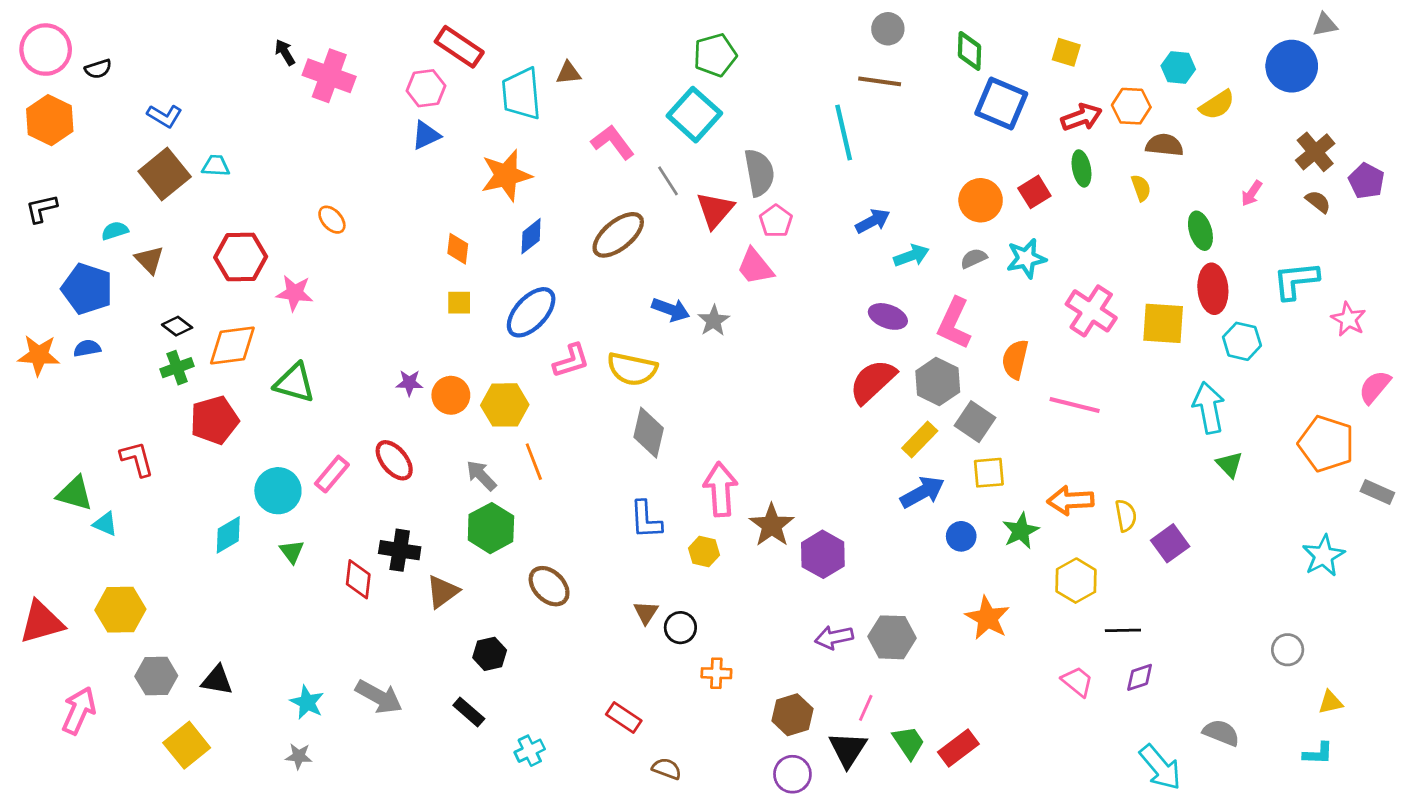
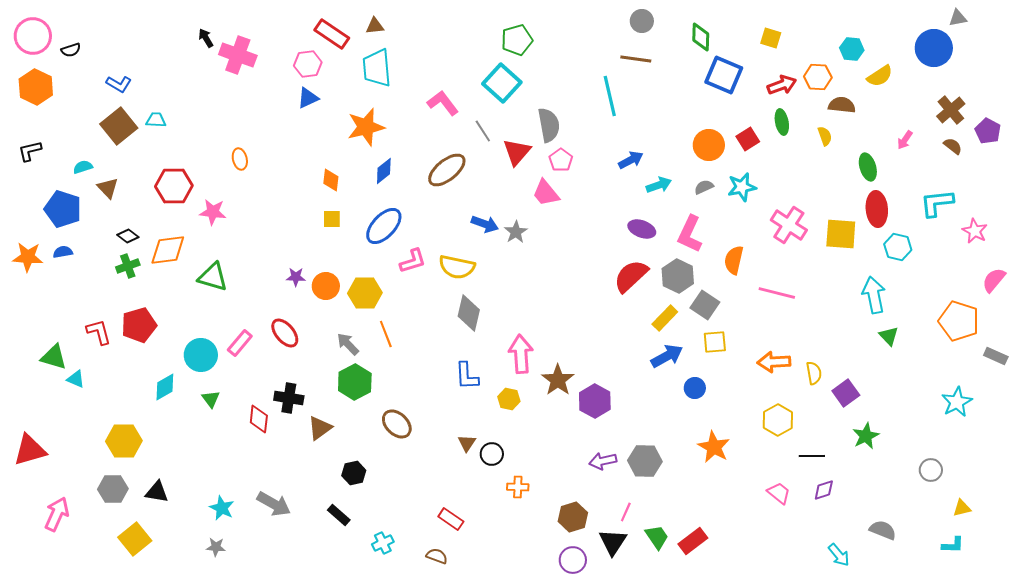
brown triangle: (568, 73) -> (375, 26), moved
orange ellipse: (332, 220) -> (240, 159), turned 30
red pentagon: (214, 420) -> (139, 325), moved
green star: (1021, 531) -> (866, 436), moved
yellow hexagon: (120, 610) -> (124, 441), moved
cyan arrow: (1160, 767) -> (839, 555), size x0.7
brown semicircle: (667, 769) -> (437, 556), moved

